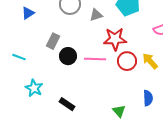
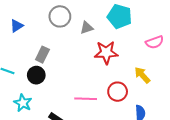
black circle: (68, 56) -> (36, 75), moved
pink line: (95, 59) -> (86, 99), moved
red circle: (127, 61) -> (118, 92), moved

